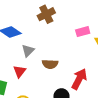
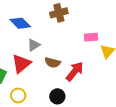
red triangle: (20, 71) -> (21, 64), size x1.5
red arrow: (79, 79) -> (75, 71), moved

